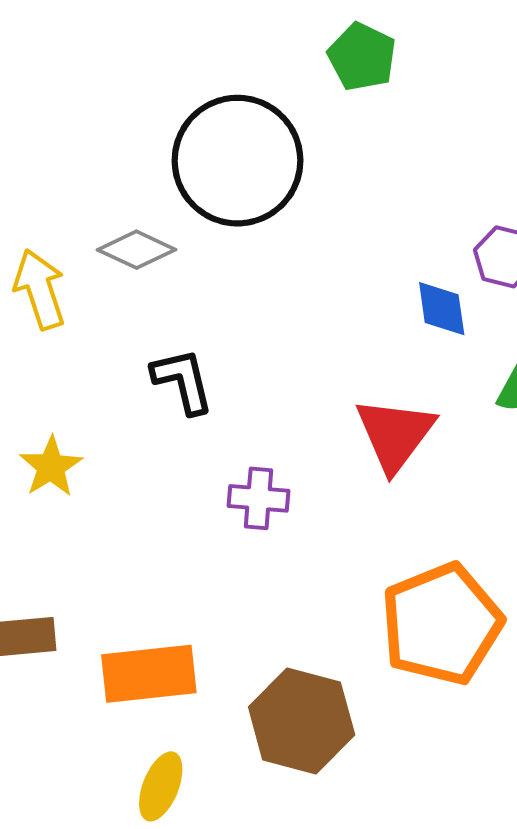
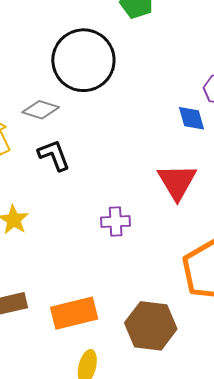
black L-shape: (183, 381) -> (54, 155), moved

